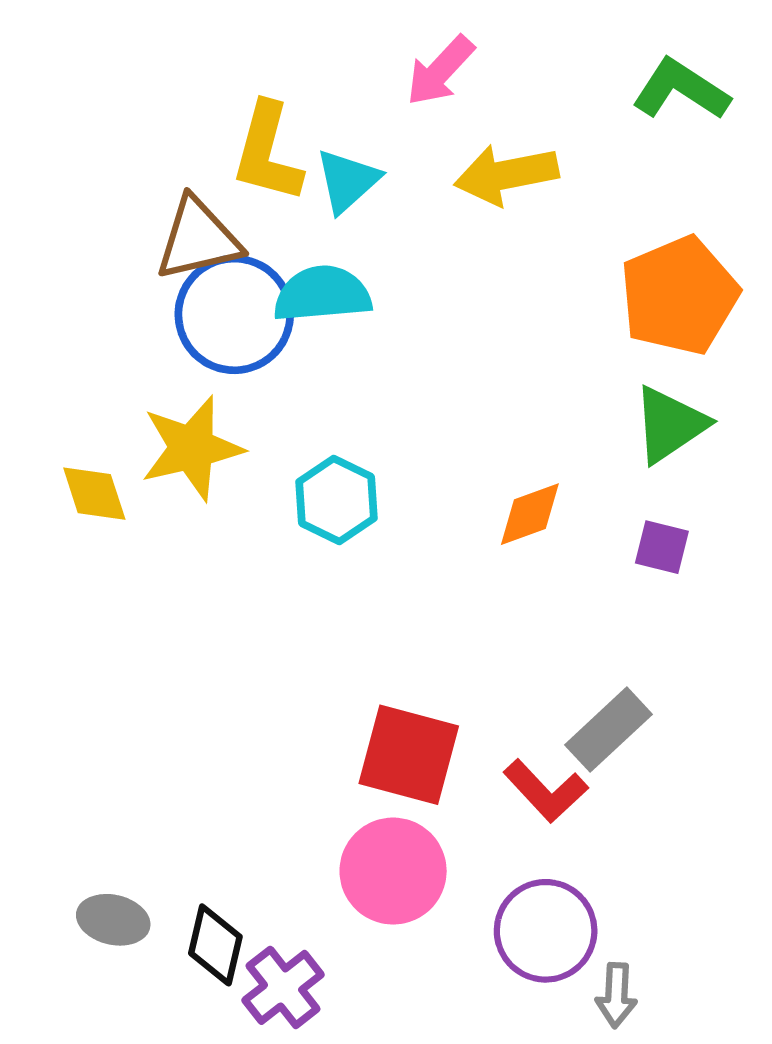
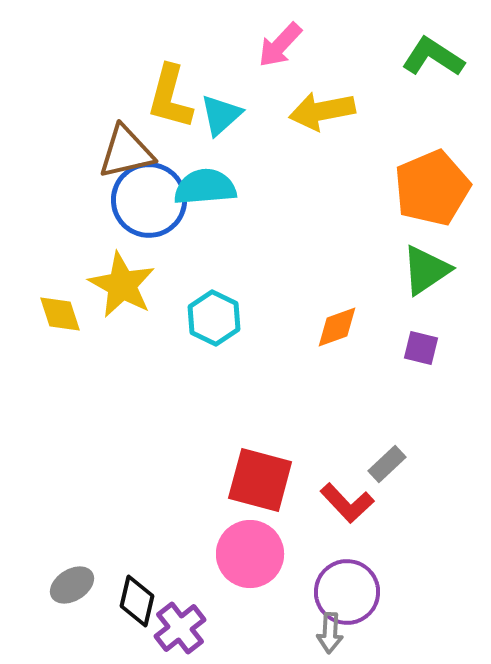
yellow star: (192, 448) -> (122, 285), turned -30
gray rectangle: (608, 730) -> (387, 464), size x0.7
gray ellipse: (113, 920) -> (72, 585), turned -45
gray arrow: (616, 995) -> (330, 633), moved

